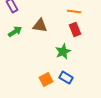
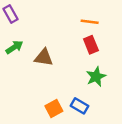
brown triangle: (40, 26) -> (44, 57), moved
green star: (63, 52) -> (96, 77), moved

